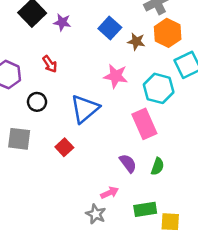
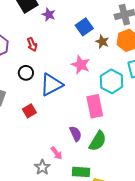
black circle: (37, 102) -> (26, 73), moved
green semicircle: (158, 166) -> (98, 141), size x1.5
pink arrow: (110, 193) -> (56, 153), turned 64

